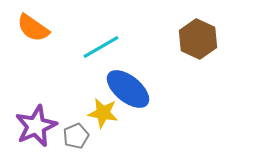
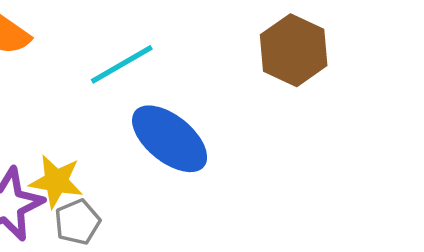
yellow star: (103, 113) -> (56, 181), moved

